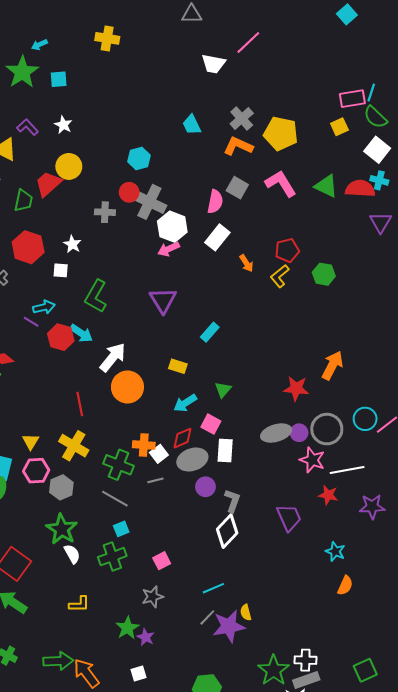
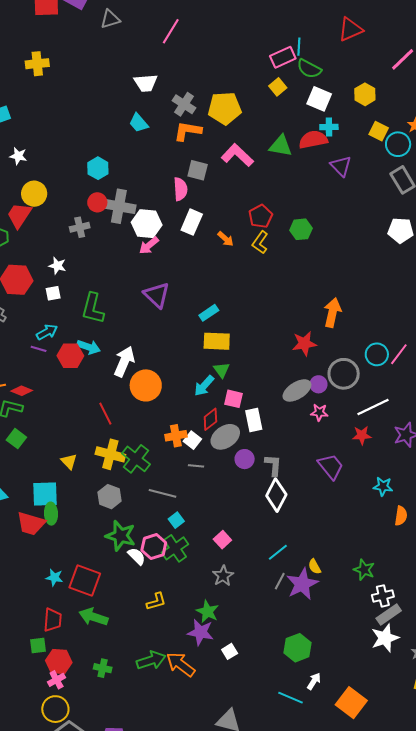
white trapezoid: (213, 64) -> (146, 83), moved
cyan rectangle: (210, 332) -> (209, 313), turned 30
yellow rectangle: (178, 366) -> (217, 341), moved, size x1.5
green triangle: (223, 390) -> (222, 370), moved
pink star: (312, 460) -> (319, 412), moved, size x0.7
green cross: (118, 465) -> (136, 459), moved, turned 32
pink hexagon: (36, 471) -> (154, 546), moved
gray line: (155, 480) -> (196, 466), turned 35
purple star: (146, 637) -> (201, 632), moved, size x1.5
green star: (274, 670) -> (364, 570), moved, size x0.7

